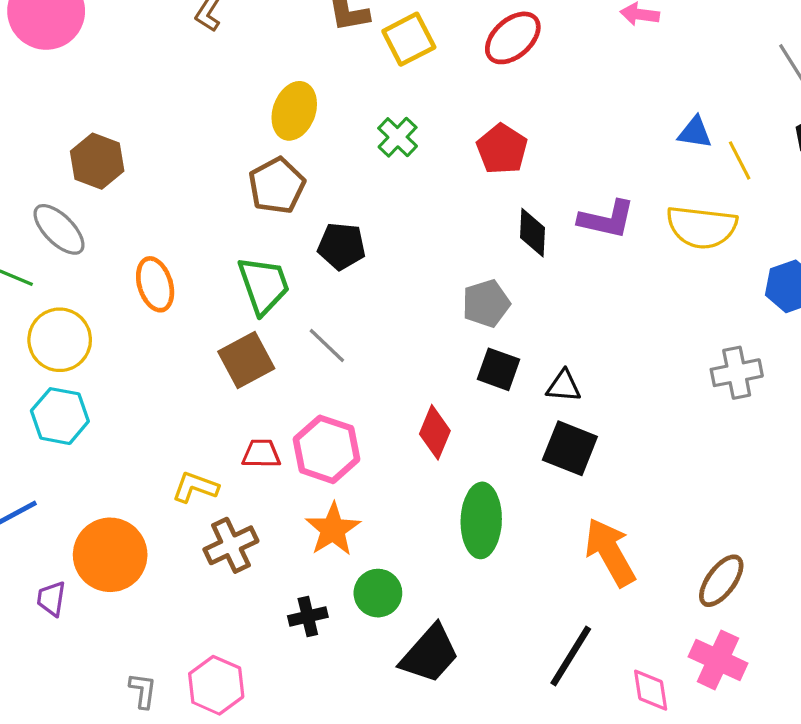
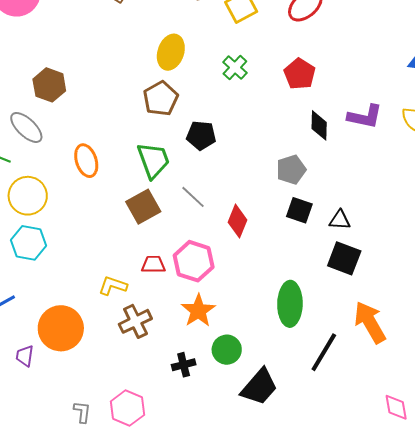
red diamond: (435, 432) -> (237, 221), moved
black line: (571, 656) -> (324, 352), moved

